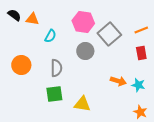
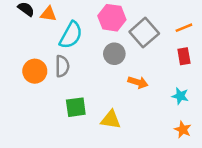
cyan semicircle: (50, 36) -> (71, 35), size x1.6
gray semicircle: (56, 68) -> (62, 66), moved
orange arrow: (118, 81) -> (138, 82), moved

